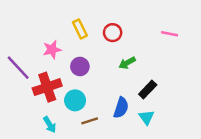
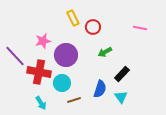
yellow rectangle: (80, 29) -> (73, 18), moved
purple circle: (80, 66) -> (66, 55), size x1.5
red cross: (47, 87) -> (39, 72), turned 30

